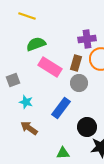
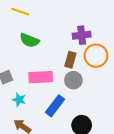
green semicircle: (36, 44) -> (29, 40), turned -138
pink rectangle: (50, 67) -> (41, 77), moved, turned -35

